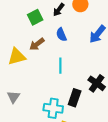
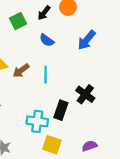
blue semicircle: (61, 35) -> (47, 40), turned -32
brown arrow: (37, 44) -> (21, 71), moved

